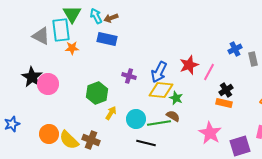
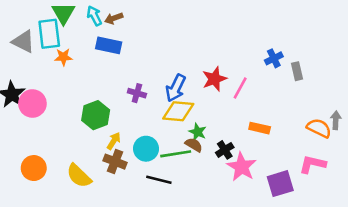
black cross: (226, 90) -> (225, 150), moved
green star: (176, 98) -> (198, 132), moved
yellow semicircle: (69, 140) -> (79, 176), moved
brown cross: (91, 140) -> (115, 162), moved

